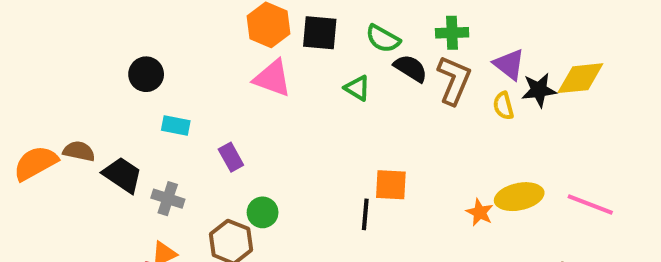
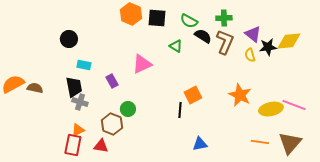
pink triangle: (272, 78) -> (142, 64), moved, turned -45
brown semicircle: (79, 151) -> (35, 88), moved
black trapezoid: (122, 175) -> (74, 87), moved, turned 45
orange square: (391, 185) -> (193, 95), turned -30
yellow ellipse: (519, 197) -> (271, 109), moved
orange star: (480, 212) -> (240, 95), moved, size x1.6

